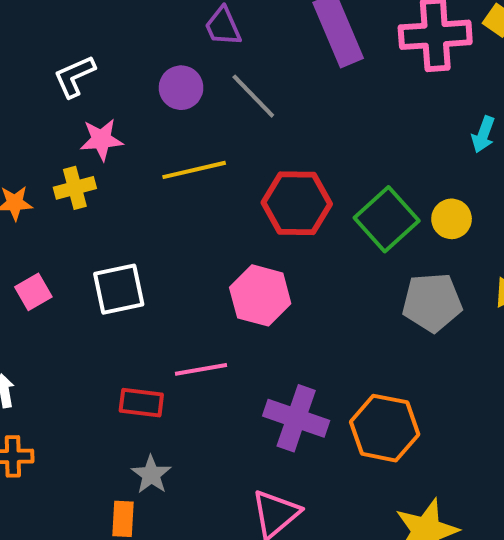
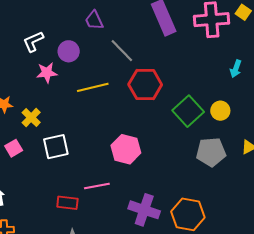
purple trapezoid: (223, 26) -> (94, 20), moved
purple circle: (181, 88) -> (69, 51), moved
yellow cross: (75, 188) -> (31, 118), moved, turned -30
red hexagon: (297, 203) -> (145, 85), moved

